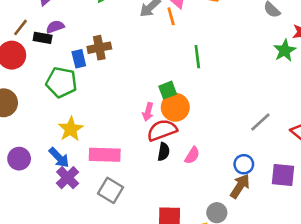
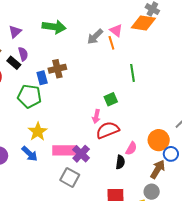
purple semicircle: (55, 27) -> (23, 54), turned 96
black rectangle: (43, 38) -> (14, 63), turned 32
orange circle: (175, 107) -> (159, 140), moved
black semicircle: (164, 152) -> (120, 162), moved
purple cross: (68, 178) -> (81, 154), moved
brown arrow: (240, 186) -> (158, 169), moved

